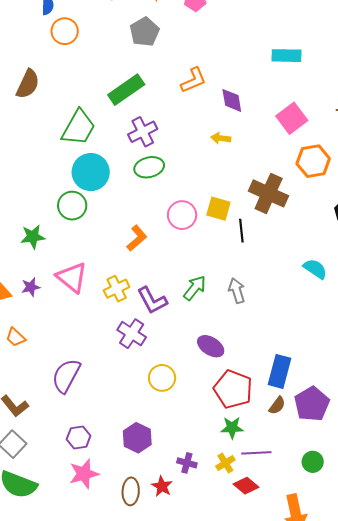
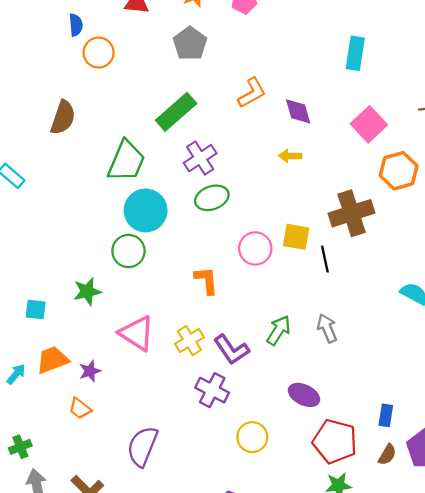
cyan rectangle: (287, 56) -> (355, 53), turned -76
brown cross: (269, 193) -> (352, 213), turned -36
orange L-shape: (137, 238) -> (206, 280), turned -48
purple star: (31, 287) -> (90, 371), moved
blue rectangle: (280, 371) -> (386, 415), size x0.6

